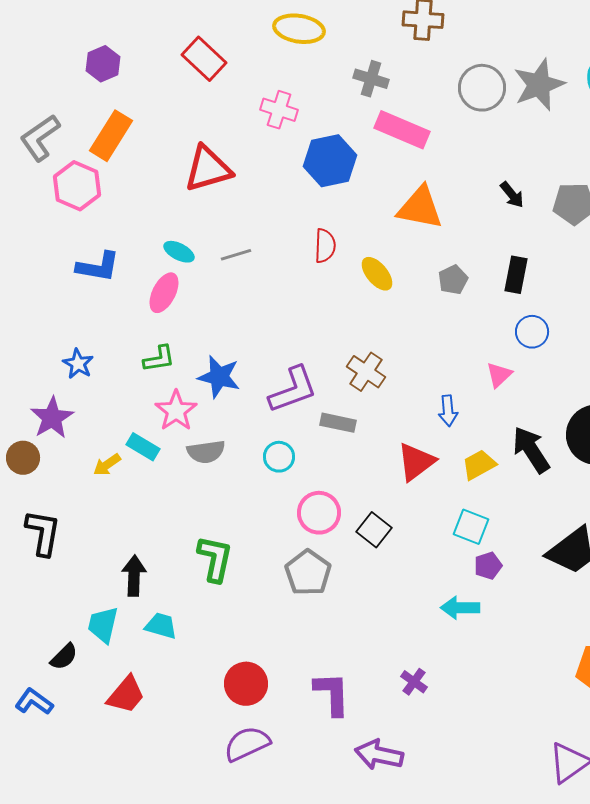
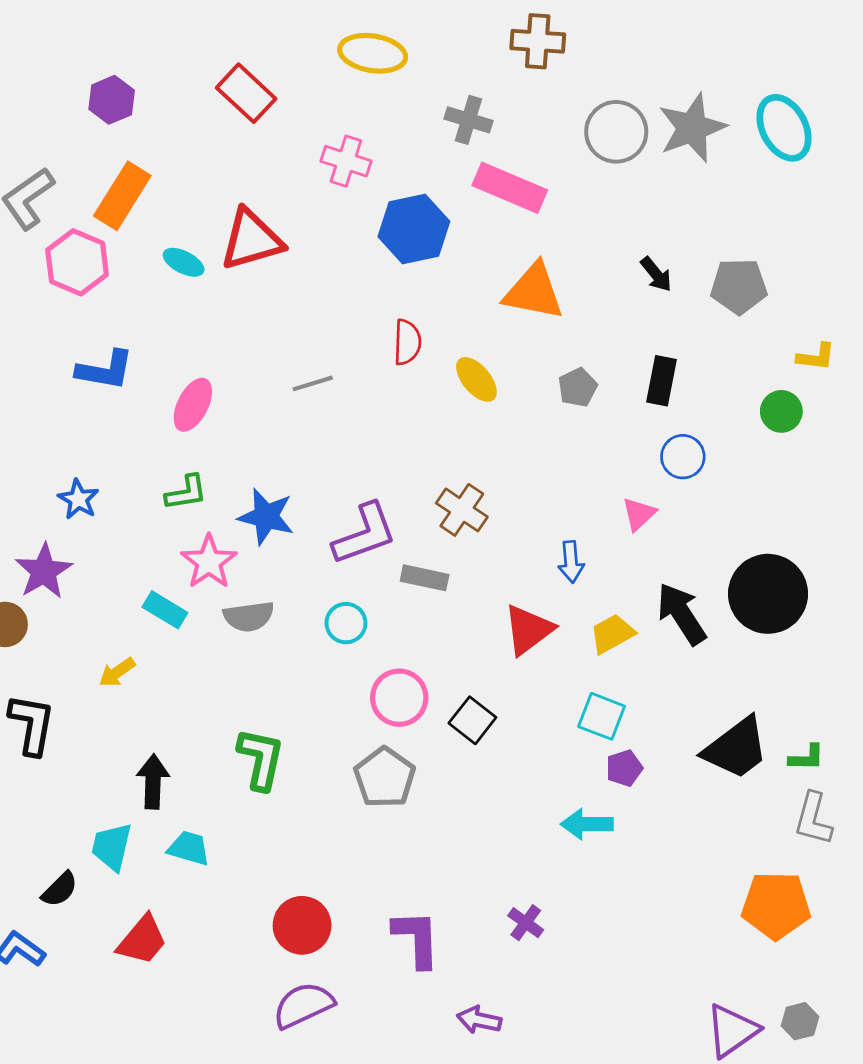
cyan ellipse: (179, 252) -> (184, 262), moved
gray line: (236, 255) -> (313, 383), moved
yellow arrow: (107, 465) -> (117, 672), moved
purple arrow: (379, 755) -> (479, 1020), size x0.7

